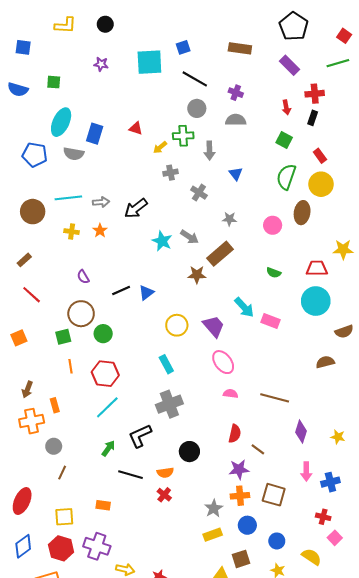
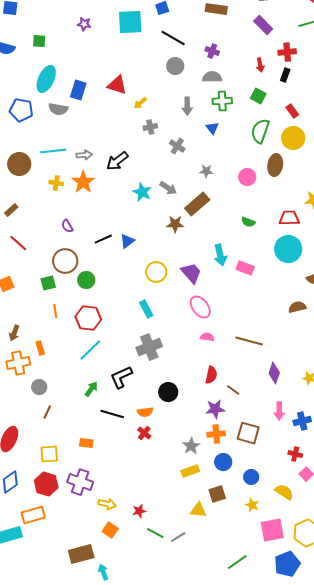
red triangle: (136, 128) -> (117, 85), size x1.5
green cross: (183, 136) -> (222, 101), moved
orange star: (100, 231) -> (83, 182), size x1.6
cyan arrow: (244, 307) -> (220, 255), turned 30

